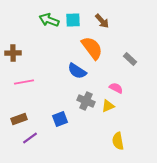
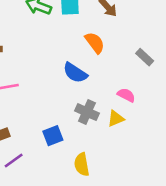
orange semicircle: (92, 48) -> (95, 43), size x0.7
yellow semicircle: (118, 141) -> (82, 164), moved

